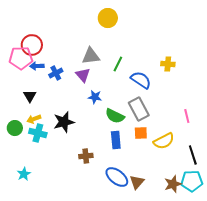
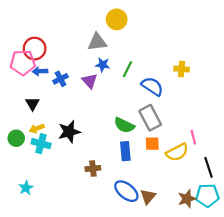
gray triangle: (91, 56) -> (97, 42), moved
blue star: (95, 97) -> (103, 65), moved
pink line: (187, 116) -> (193, 137), moved

